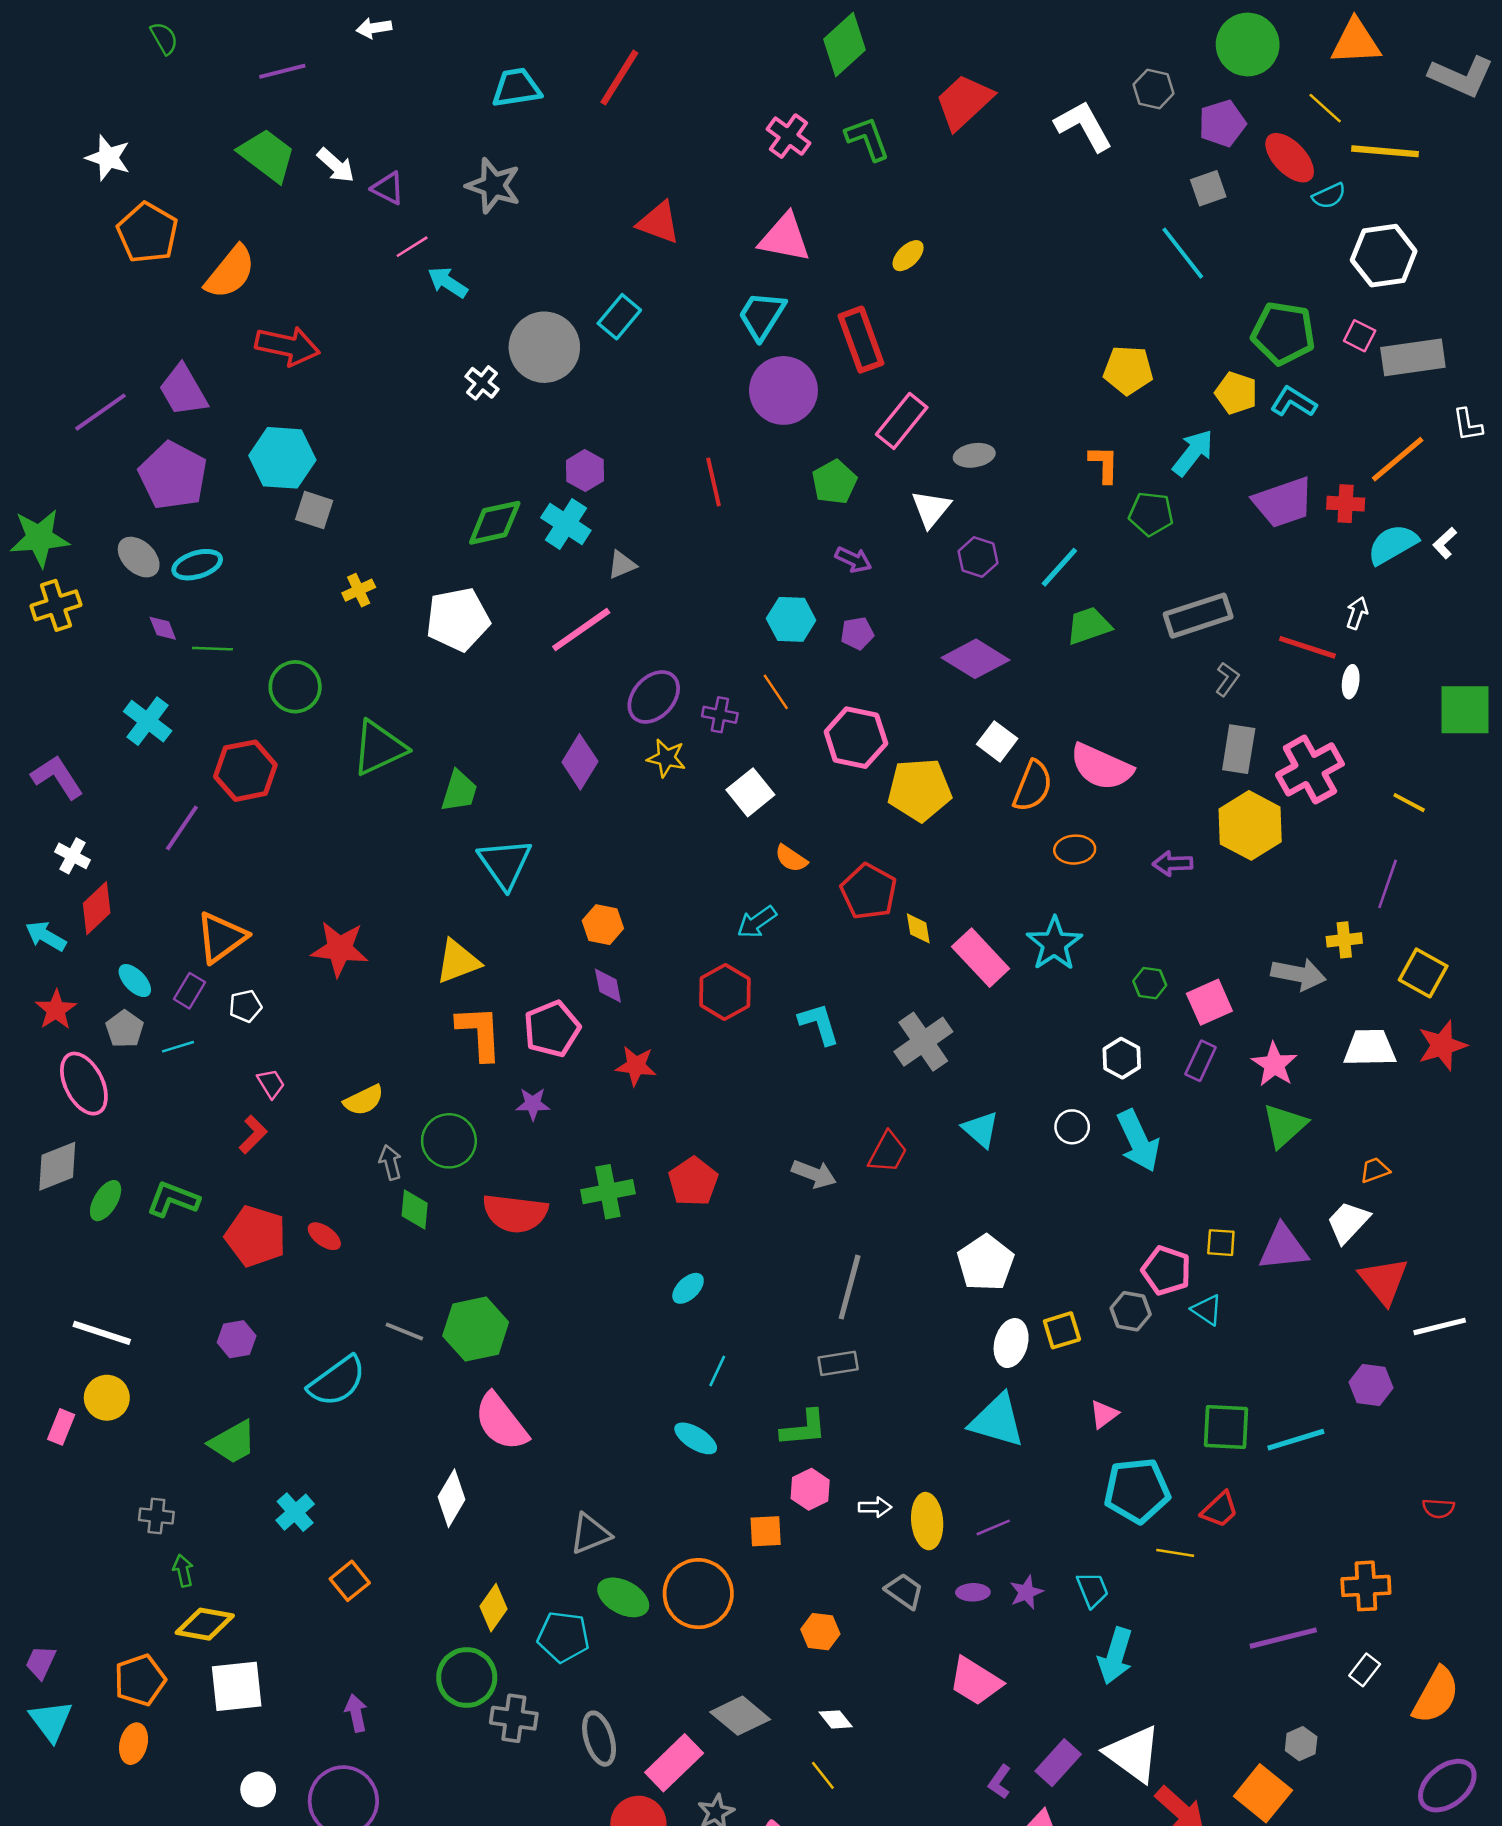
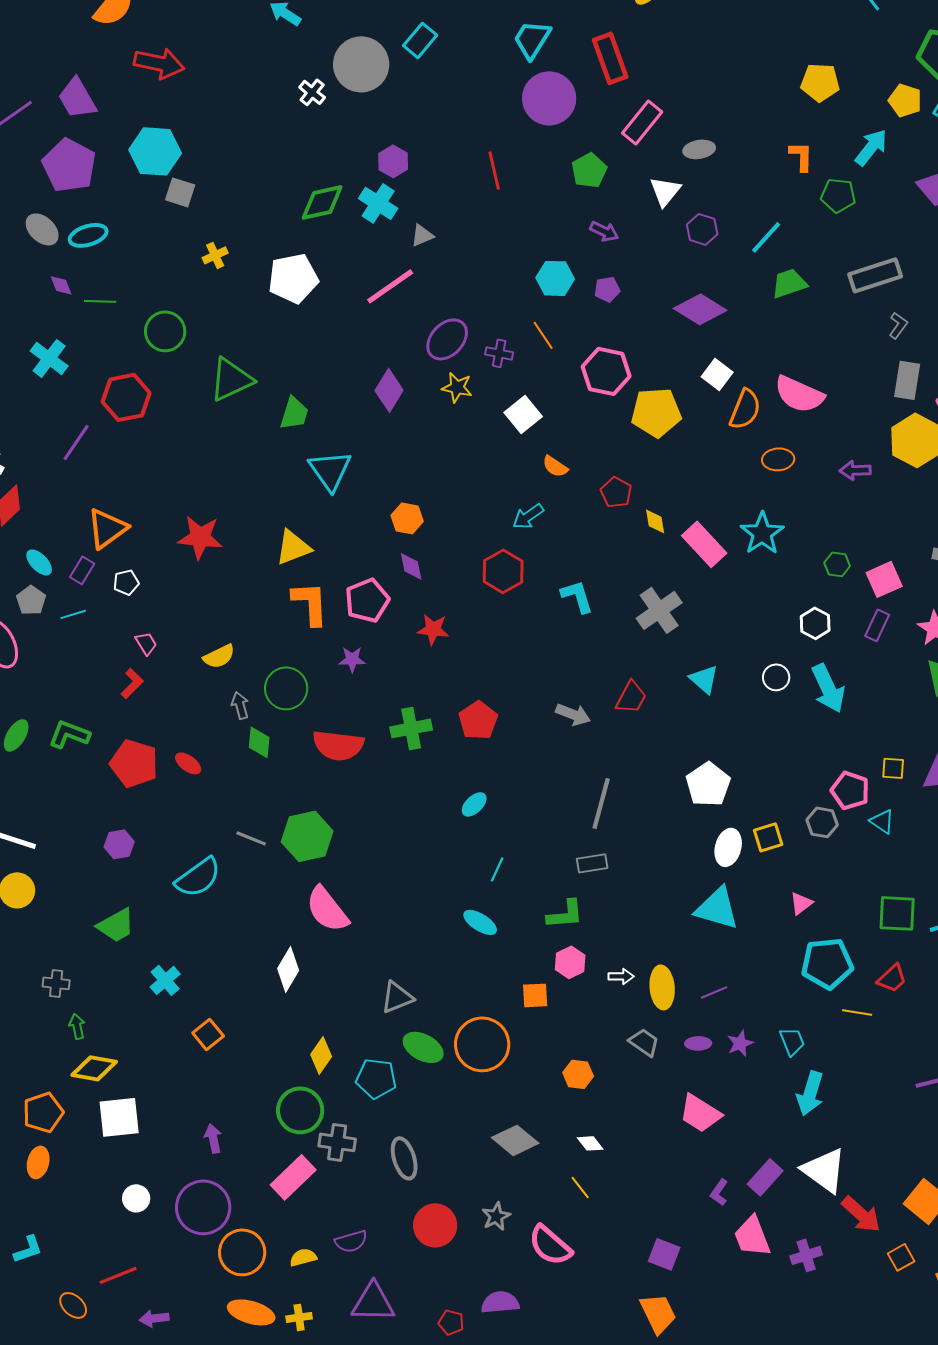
red pentagon: (869, 892) -> (616, 492), size x0.7
pink rectangle: (674, 1763) -> (293, 1177), moved

